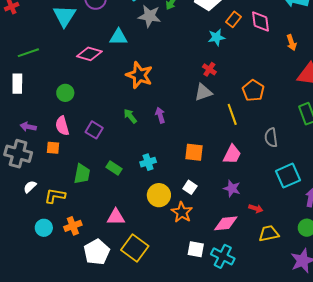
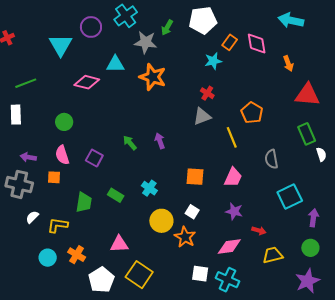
orange star: (139, 75) -> (153, 77), moved
cyan cross: (148, 162) -> (149, 188), turned -35
orange cross: (73, 226) -> (77, 255), turned -36

